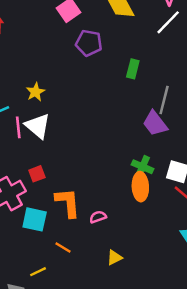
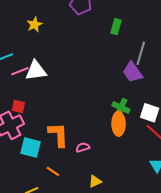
yellow star: (35, 92) -> (34, 25), moved
white triangle: (38, 126) -> (36, 71), turned -50
pink line: (18, 127) -> (20, 71), turned 72
red square: (37, 174) -> (18, 106), moved, turned 32

